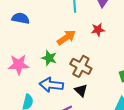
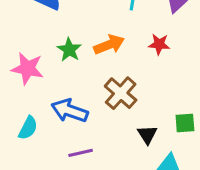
green star: (49, 58) -> (69, 50), moved
black triangle: (81, 90) -> (147, 135), moved

